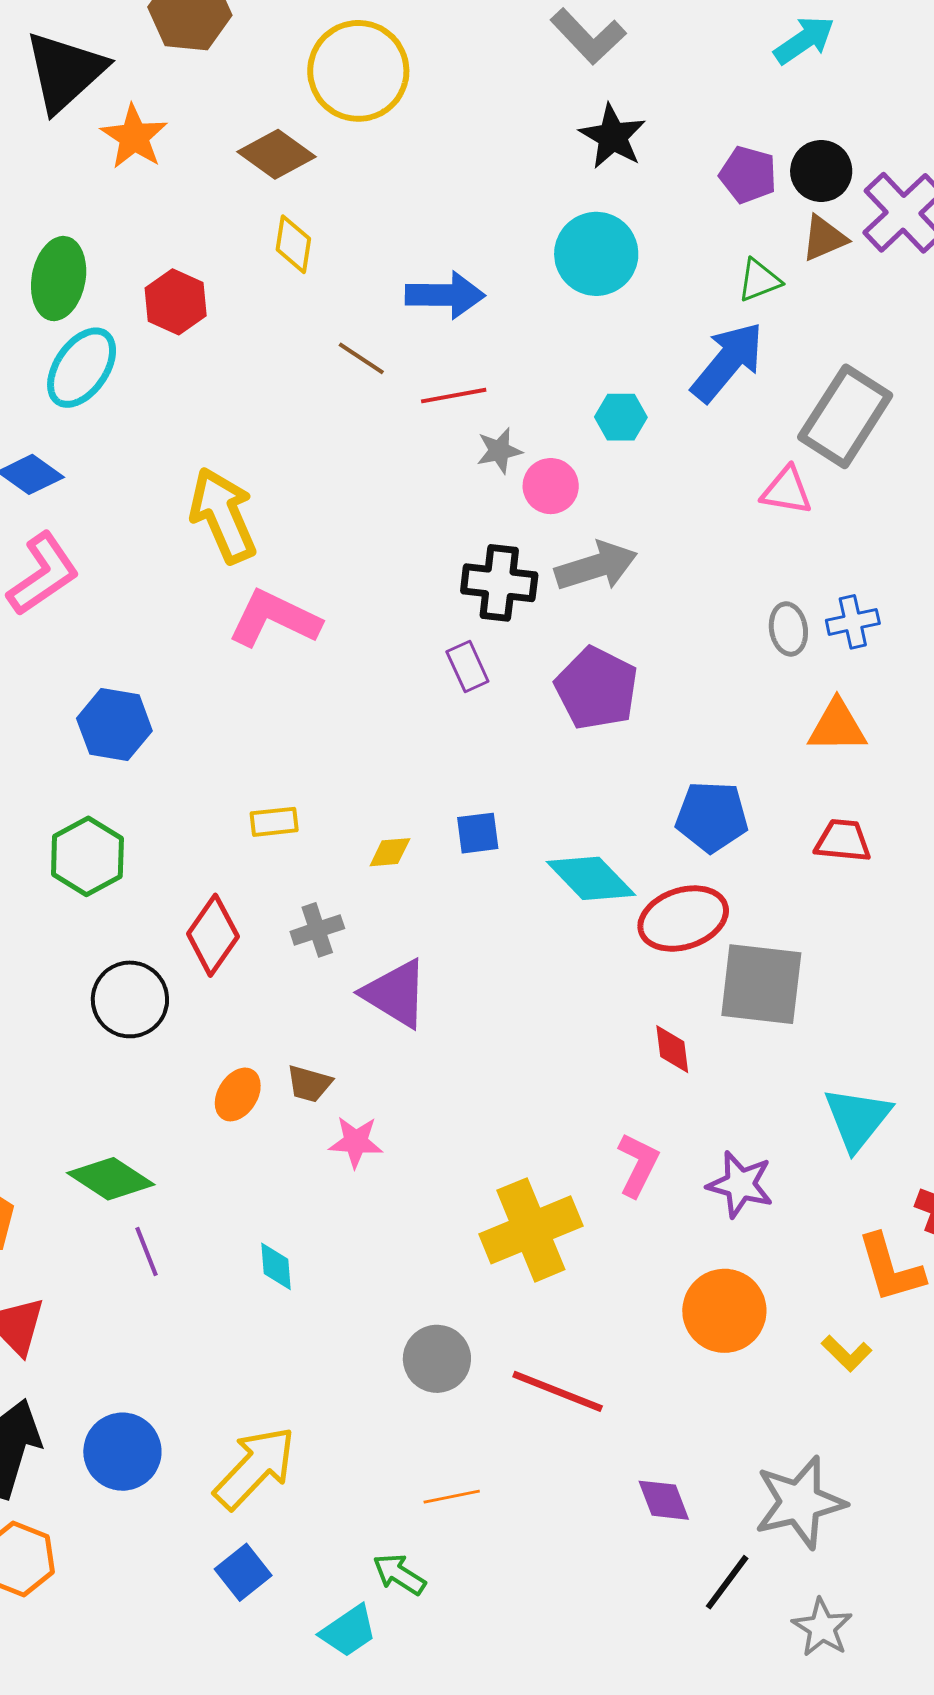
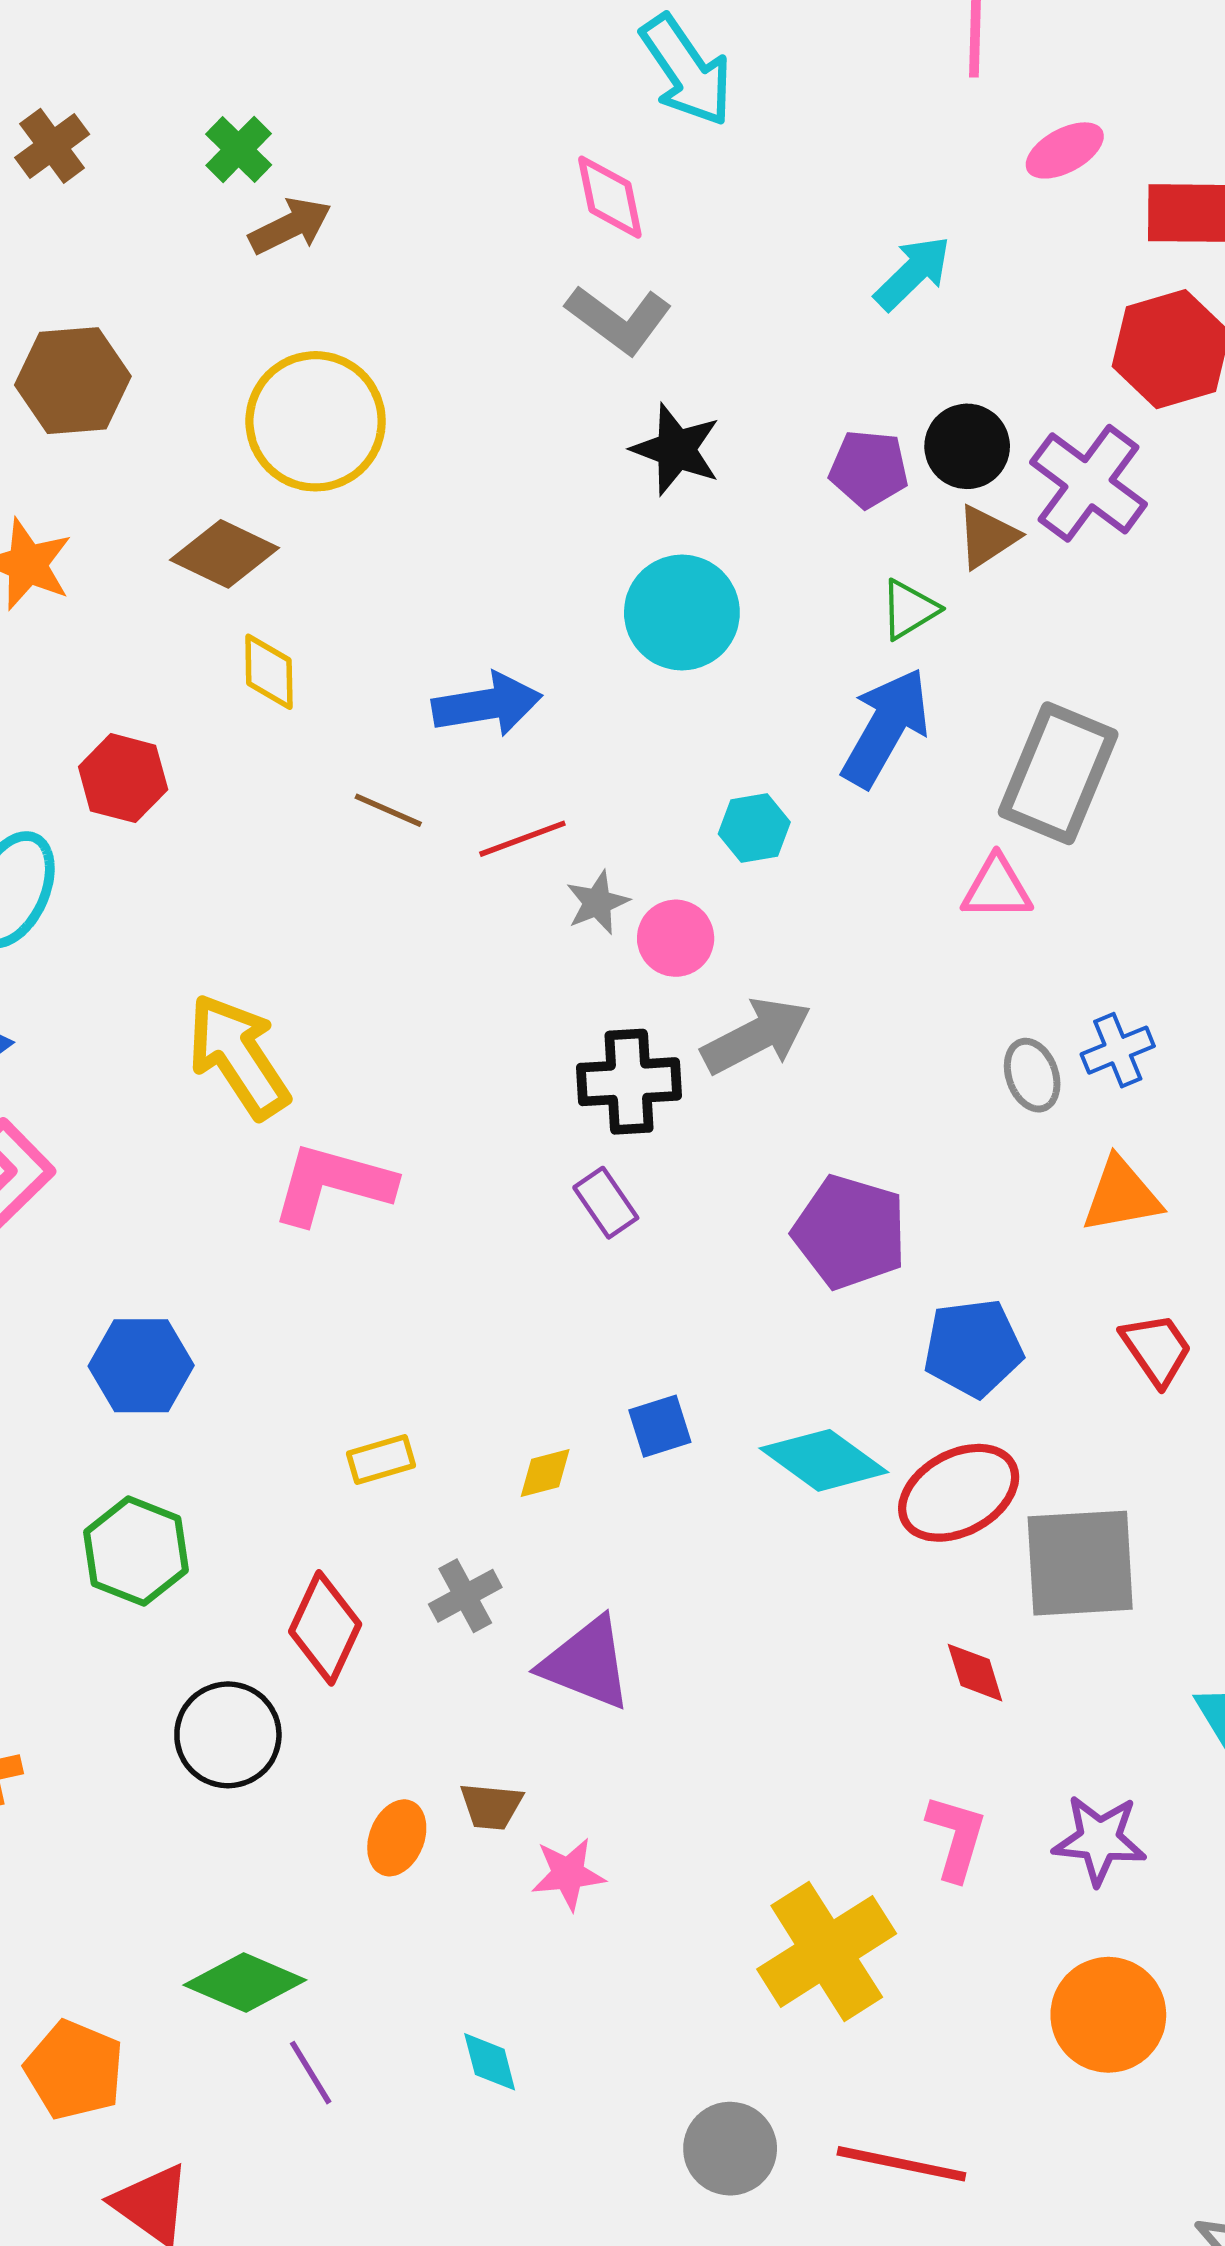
purple pentagon: (597, 688) -> (850, 1232), moved
red trapezoid: (843, 841) -> (1157, 1349), turned 60

